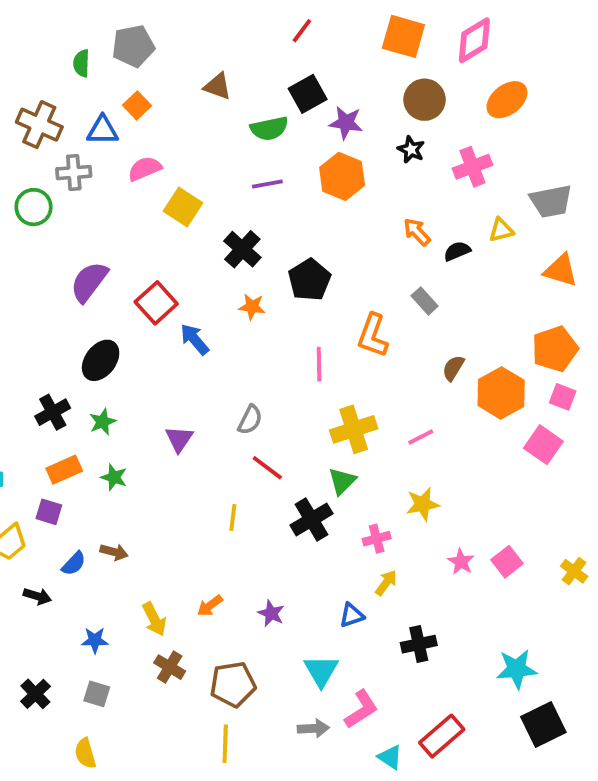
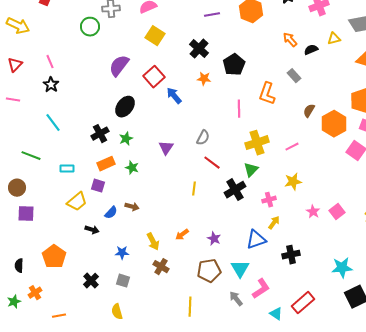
yellow square: (183, 207) -> (155, 36), moved
blue triangle: (352, 615) -> (256, 240), size x1.5
brown pentagon: (233, 684) -> (209, 271), moved
gray arrow: (313, 728) -> (236, 299), turned -126

